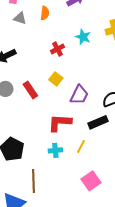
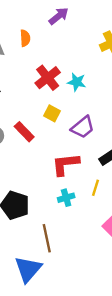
cyan star: (83, 37) -> (77, 82), moved
red cross: (58, 49) -> (48, 78), size x1.5
purple trapezoid: (79, 95) -> (83, 127), turned 35

